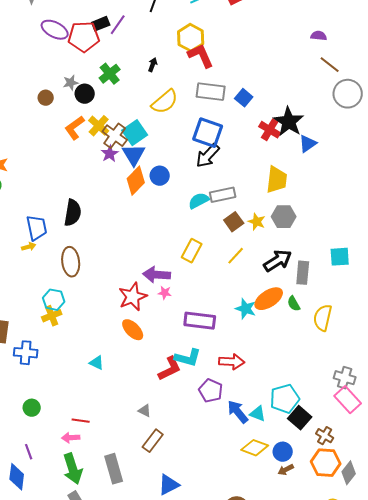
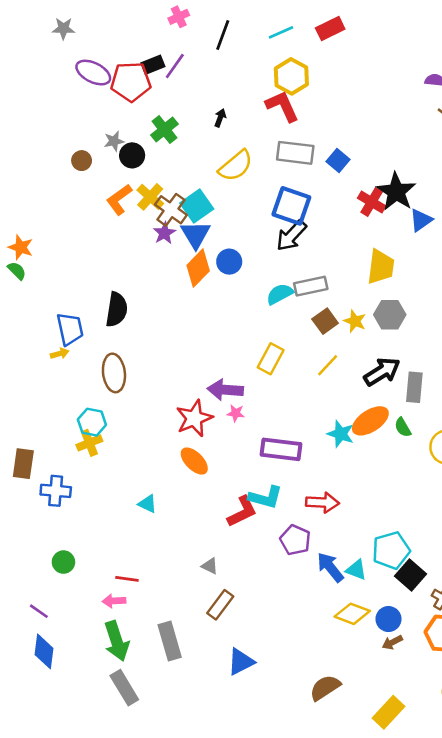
yellow hexagon: (191, 38) -> (291, 76), moved
purple line: (29, 452) -> (39, 611), moved, turned -35

